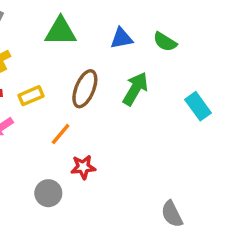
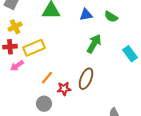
brown ellipse: (85, 89) -> (86, 79), moved
yellow rectangle: (31, 96) -> (34, 48), size x1.5
orange line: (61, 134) -> (47, 78), moved

